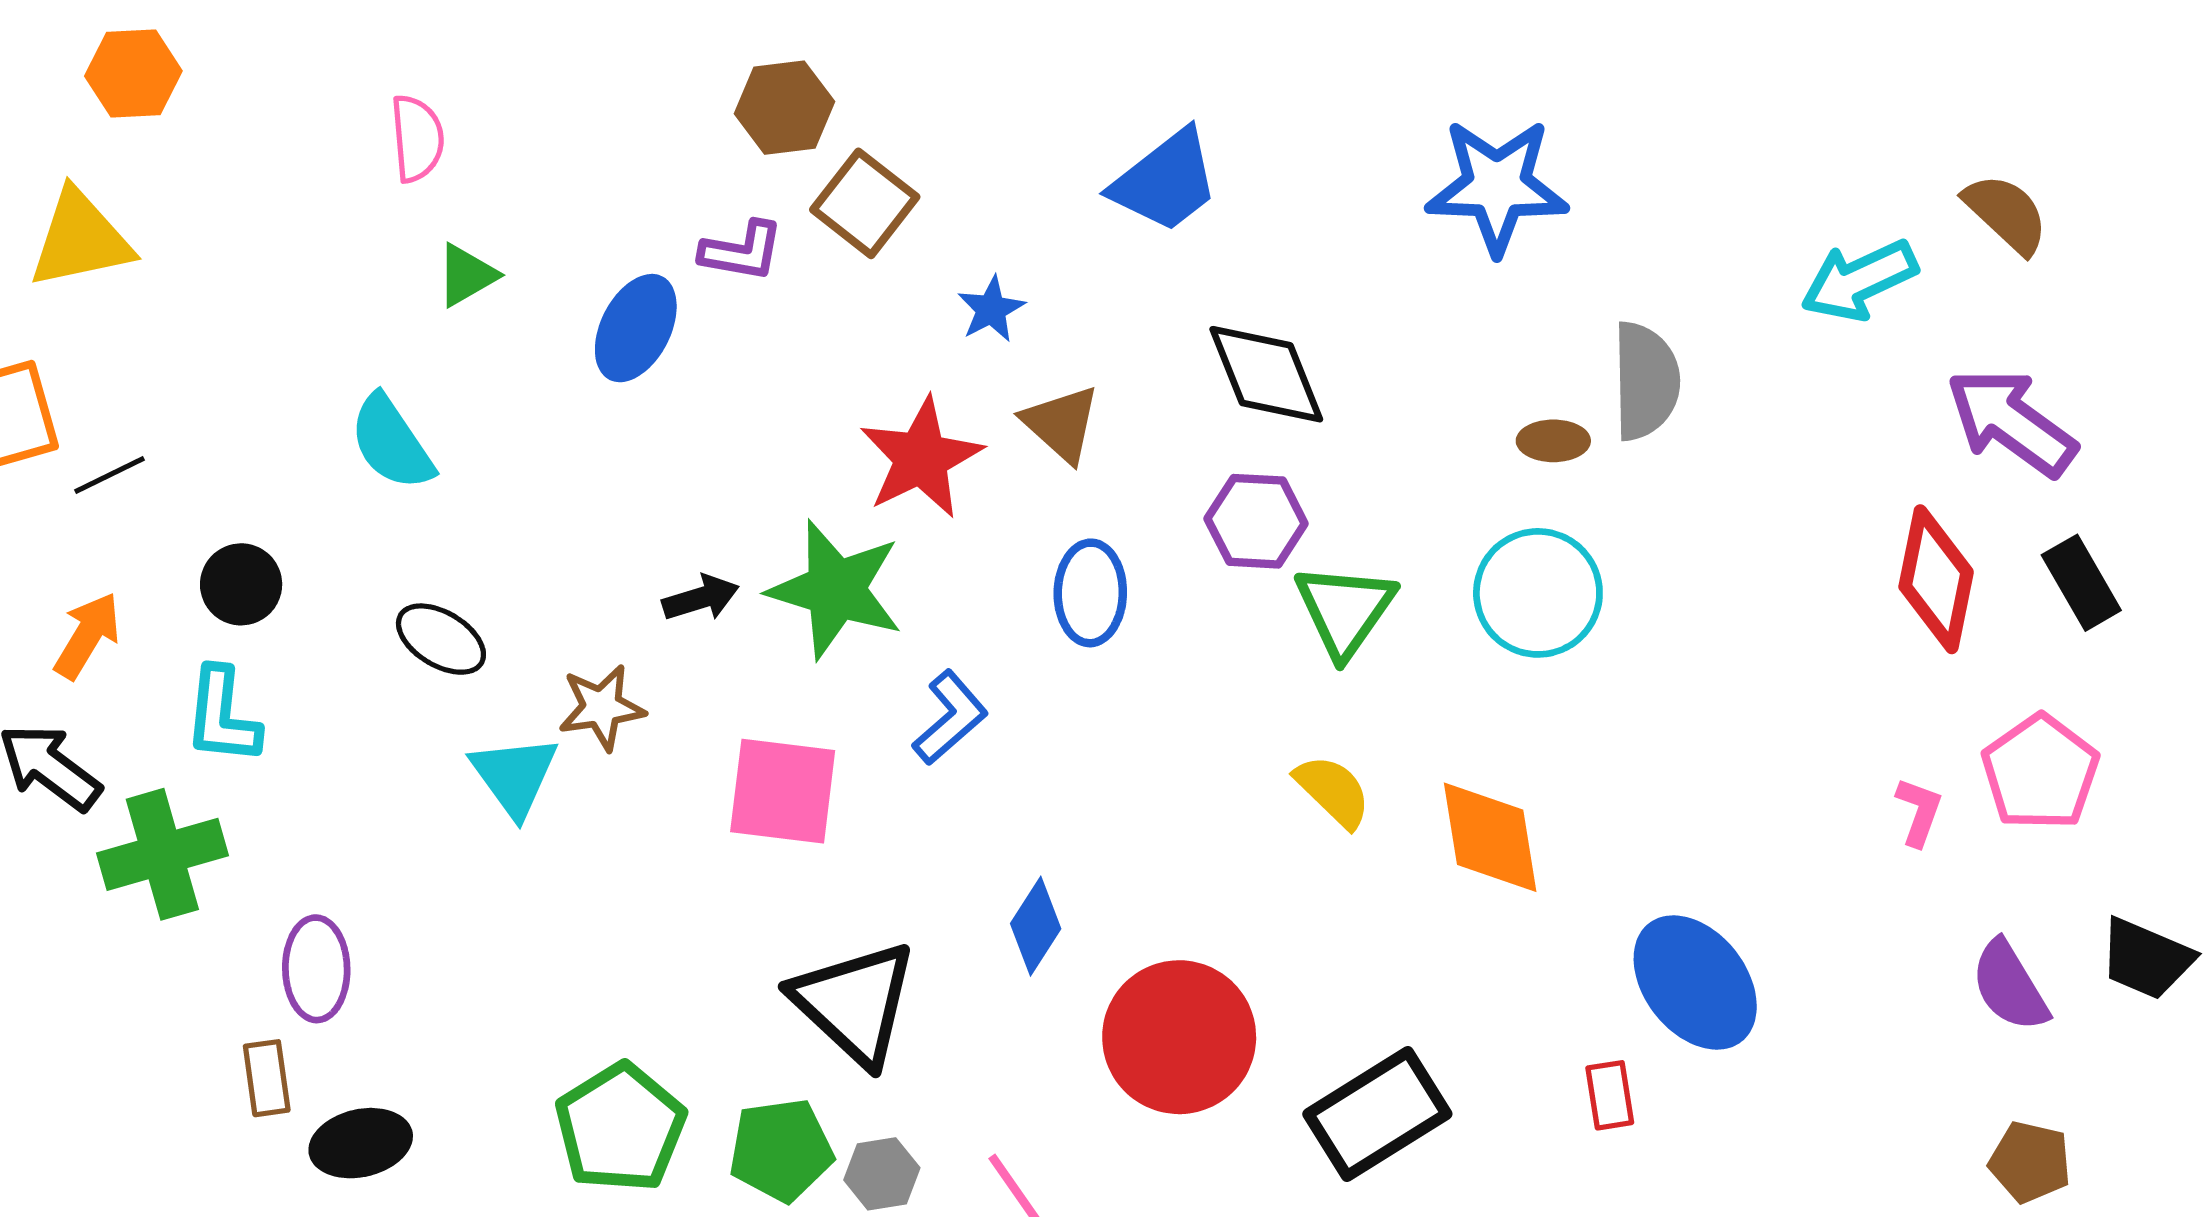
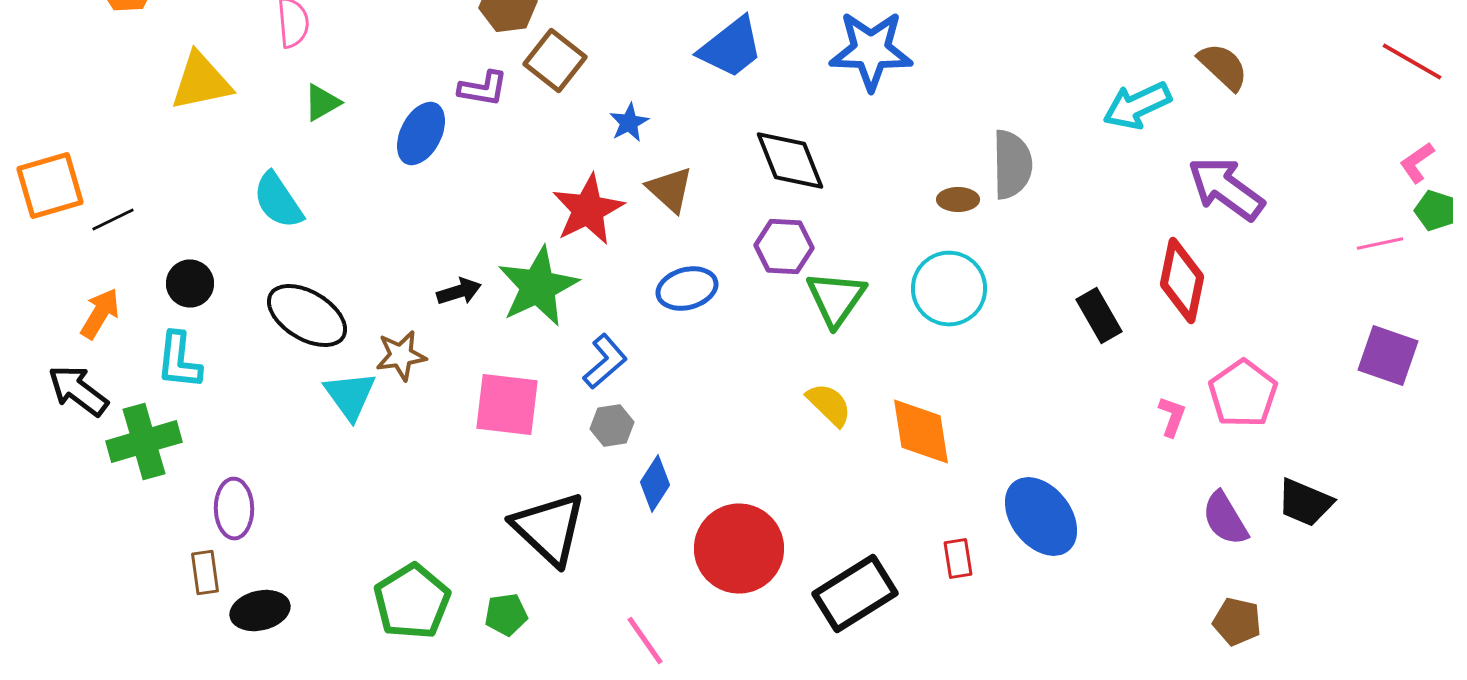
blue star: (1497, 186) -> (871, 51), moved
yellow triangle: (80, 239) -> (201, 82), moved
black rectangle: (2081, 583) -> (1099, 316), moved
green star: (836, 589) -> (538, 287), turned 30
blue ellipse: (1090, 593) -> (687, 289), turned 74
black ellipse: (441, 639) -> (307, 316), size x1.5
red rectangle: (1610, 1095) -> (958, 559), moved
green pentagon: (781, 1150) -> (506, 615), size x0.7
gray hexagon: (882, 1174) -> (612, 426), moved

